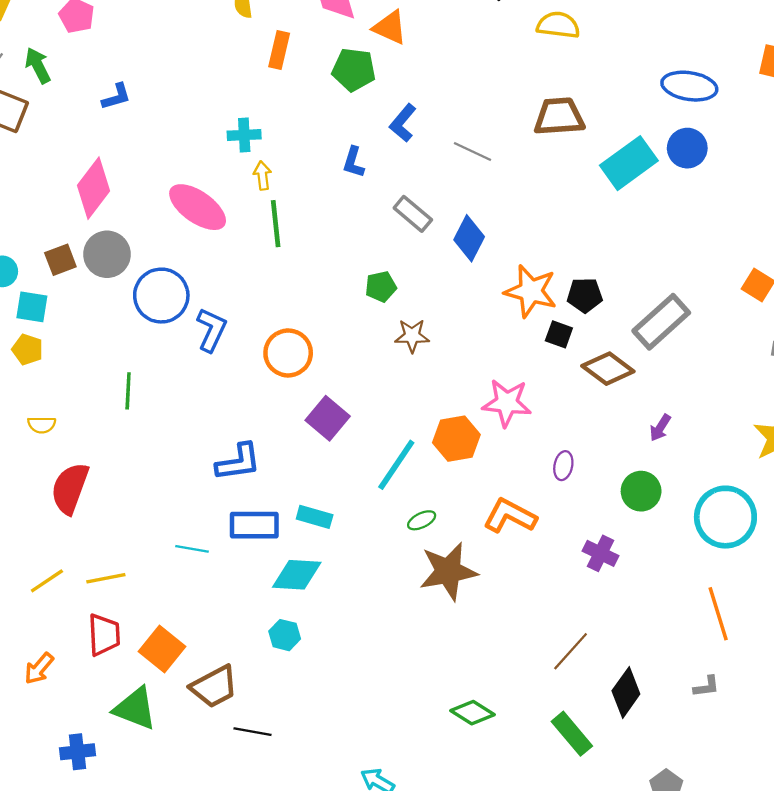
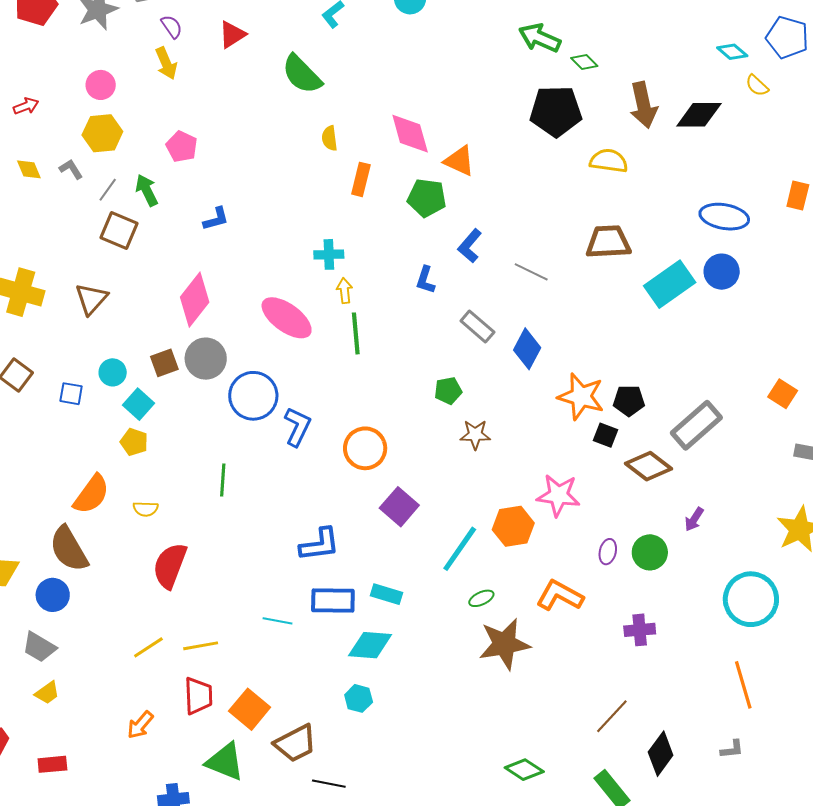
cyan square: (32, 307) -> (139, 404), turned 32
green circle: (641, 491) -> (650, 552), moved
purple cross: (601, 553) -> (640, 630), turned -32

